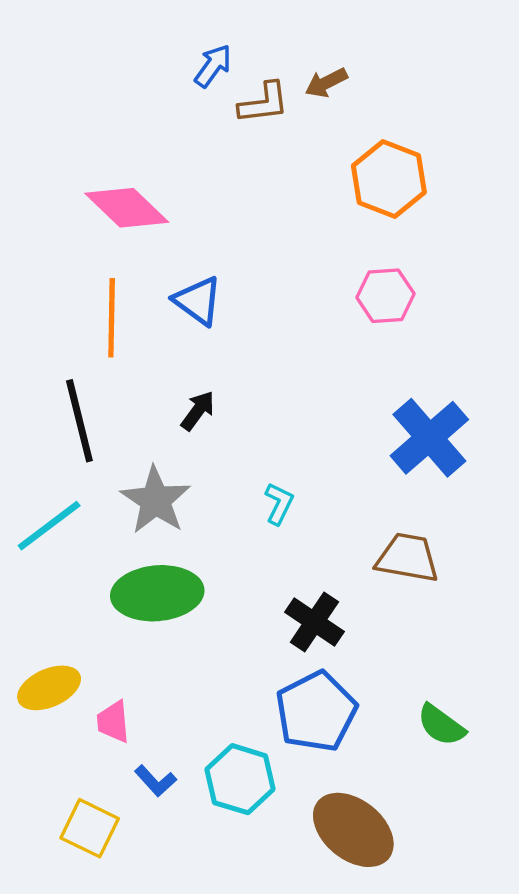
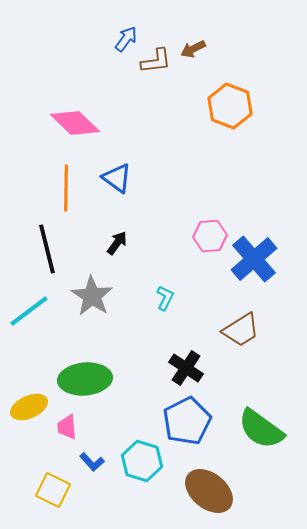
pink hexagon: (385, 296) -> (210, 236), moved
brown trapezoid: (407, 558) -> (241, 330), turned 138
green ellipse: (157, 593) -> (85, 379), moved
green semicircle: (441, 725) -> (261, 429), size x1.6

